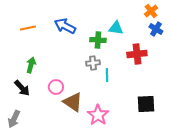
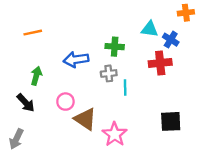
orange cross: (151, 11) -> (186, 13), moved, turned 32
blue arrow: (65, 26) -> (76, 59), moved, turned -35
cyan triangle: (116, 28) -> (150, 29), moved
blue cross: (156, 29) -> (171, 40), moved

